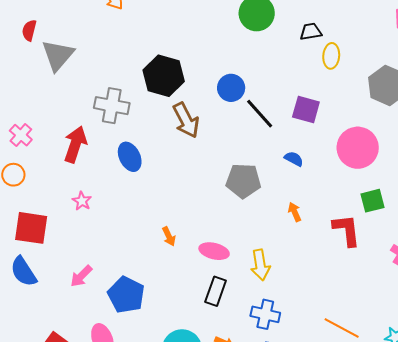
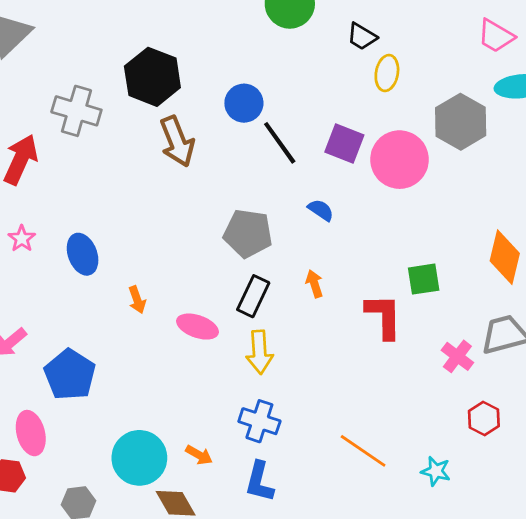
black trapezoid: (311, 32) -> (362, 37), turned -145
pink circle: (358, 148) -> (400, 160), moved
blue ellipse: (130, 157) -> (83, 254), moved
black rectangle: (216, 291) -> (253, 296), moved

